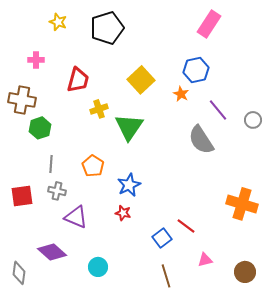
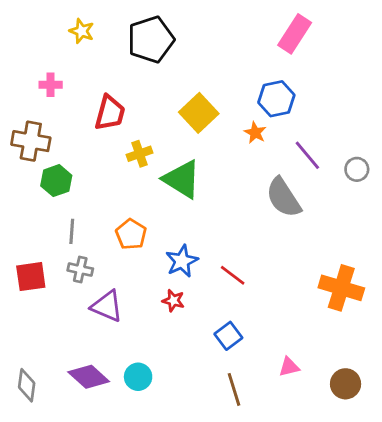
green triangle: (129, 127) -> (182, 179), turned -32
red line: (186, 226) -> (233, 275), moved
purple diamond: (52, 252) -> (89, 377), moved

